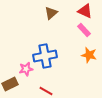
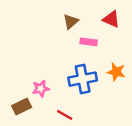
pink rectangle: (84, 30) -> (89, 42), moved, turned -40
blue cross: (45, 56) -> (83, 79), moved

